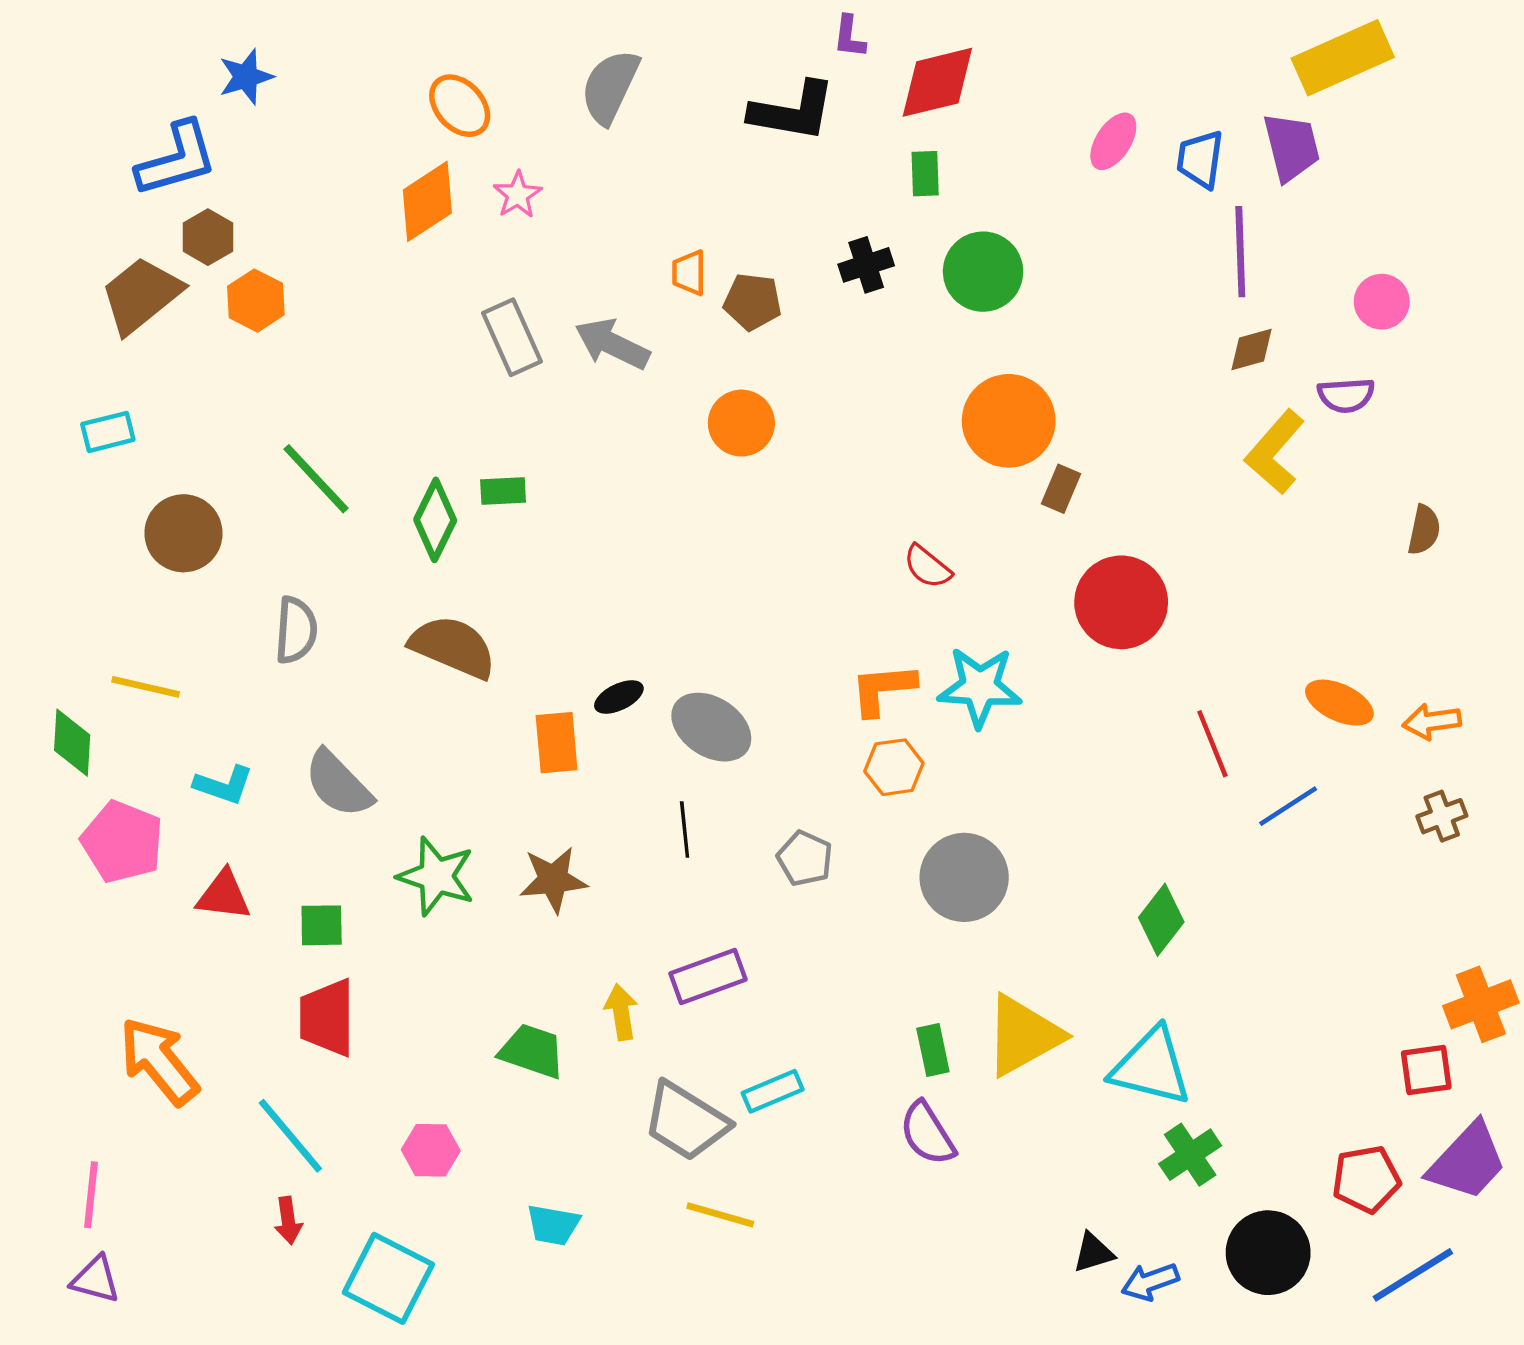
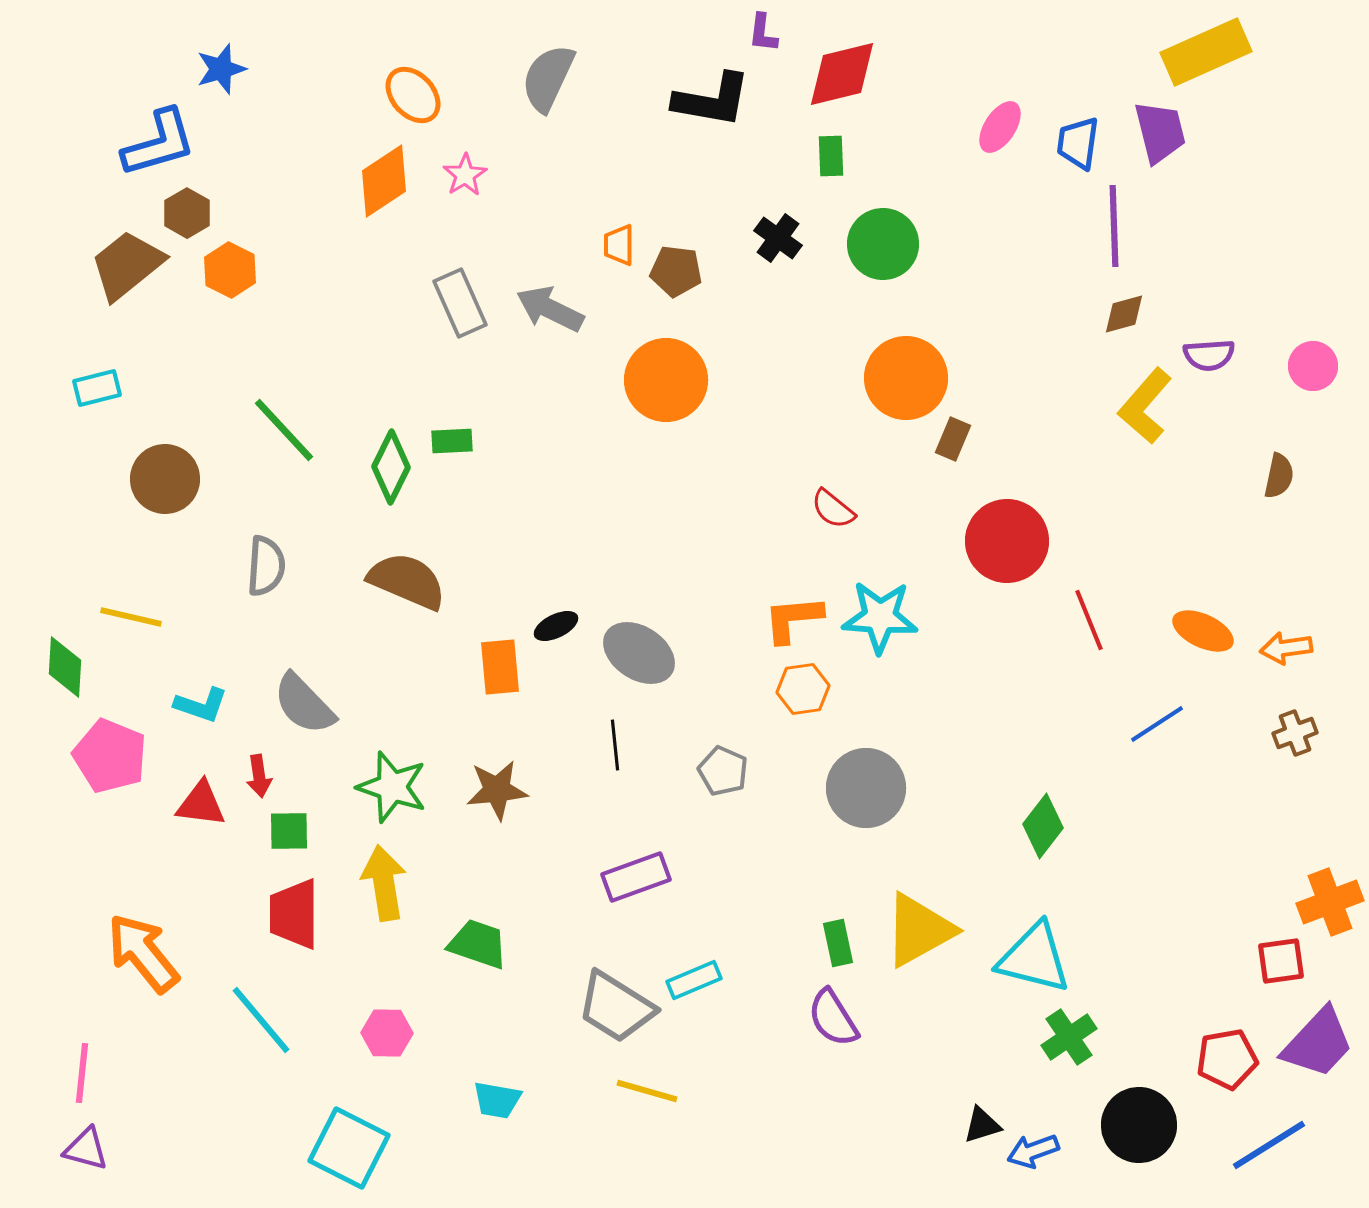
black cross: (866, 265) -> (778, 238), turned -36
pink circle: (1382, 302) -> (1313, 366), moved
orange circle: (741, 423) -> (666, 380), size x1.4
red line: (1212, 744) -> (1089, 620), moved
yellow arrow: (621, 1012) -> (384, 883), moved, size x1.5
red arrow: (288, 1220) -> (259, 776), moved

